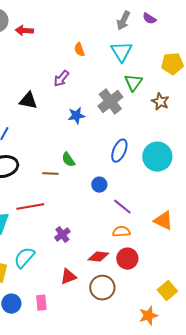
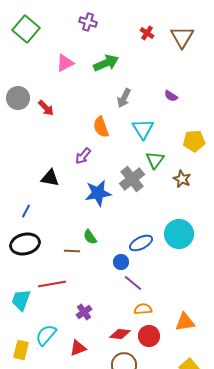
gray arrow: (123, 21) -> (124, 98), moved
red arrow: (24, 31) -> (46, 108), turned -138
orange semicircle: (79, 50) -> (101, 127), size x1.5
blue star: (76, 116) -> (98, 193), size x1.5
blue ellipse: (119, 151) -> (141, 243), moved, turned 40
purple line: (122, 207) -> (133, 283), moved
orange triangle: (163, 221) -> (185, 322), moved, turned -35
red triangle: (68, 277) -> (78, 348), moved

